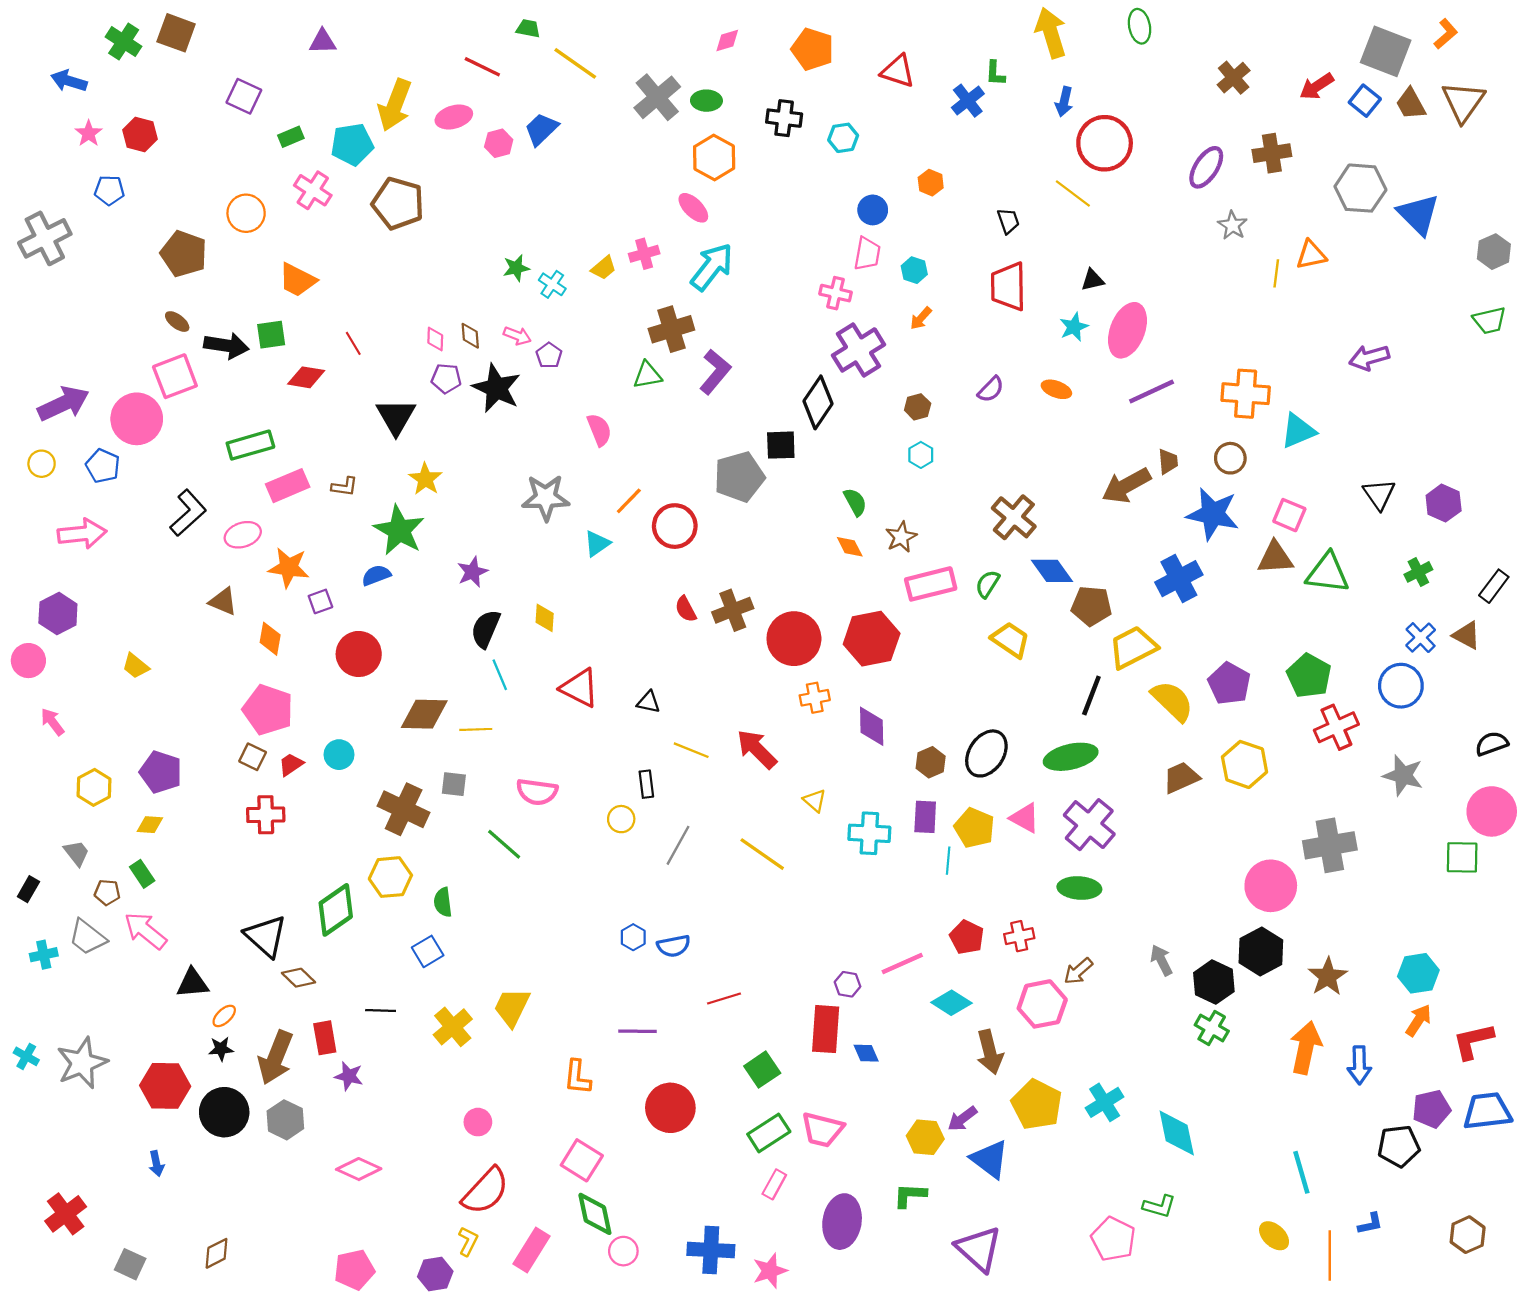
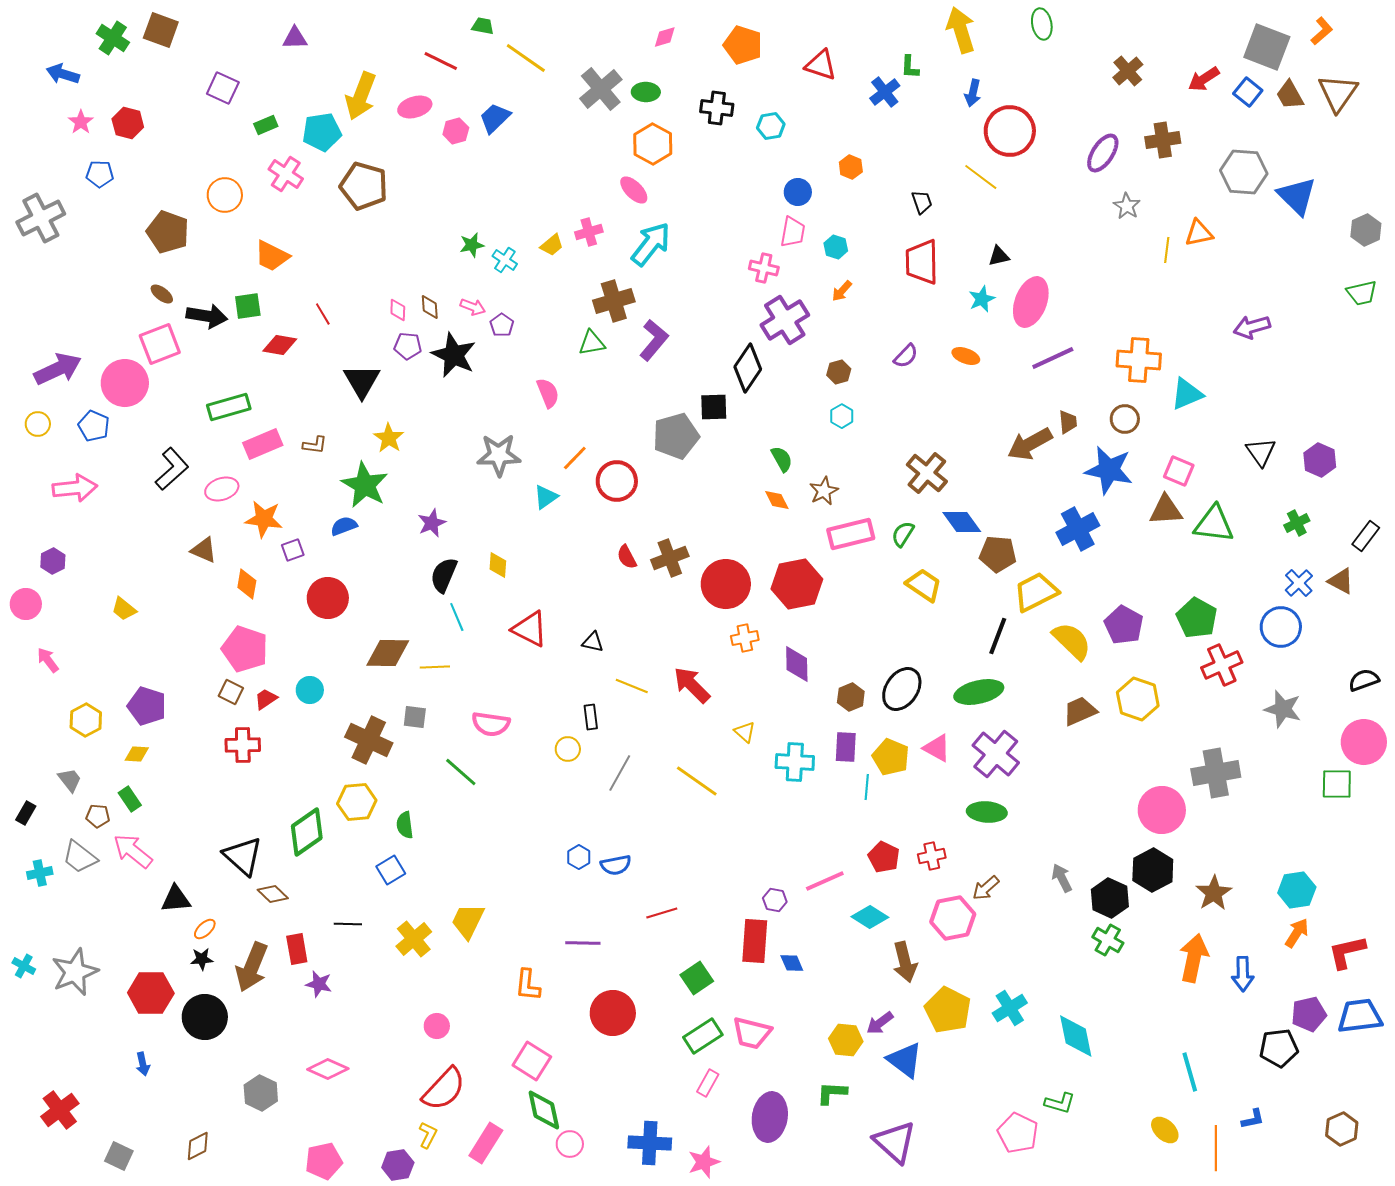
purple hexagon: (58, 614) -> (53, 561), size x0.7
gray hexagon: (285, 1120) -> (261, 1093), moved

